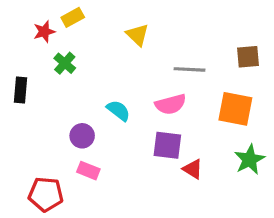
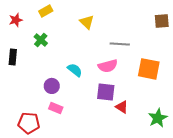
red star: (44, 32) -> (16, 20), moved
brown square: (248, 57) -> (162, 21), moved
green star: (250, 160) -> (158, 118), moved

